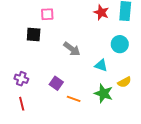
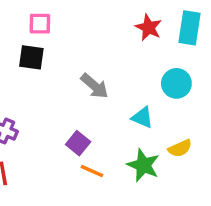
pink square: (47, 14) -> (40, 24), moved
purple square: (56, 83) -> (78, 143), moved

